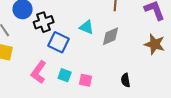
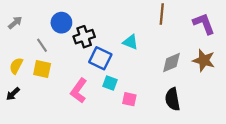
gray diamond: (111, 36) -> (171, 63), moved
cyan square: (65, 75) -> (110, 83), moved
black semicircle: (126, 80) -> (173, 99), size x1.5

